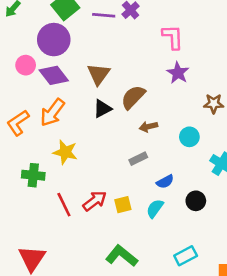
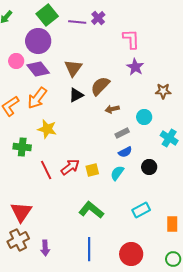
gray rectangle: (138, 159) -> (122, 133), moved

